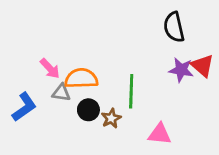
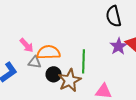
purple star: (181, 70) -> (119, 46), turned 30
brown star: (111, 118) -> (70, 80), size x1.6

